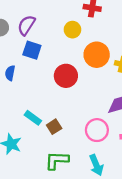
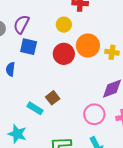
red circle: (66, 76) -> (64, 54), moved
brown square: (54, 127) -> (53, 98), moved

